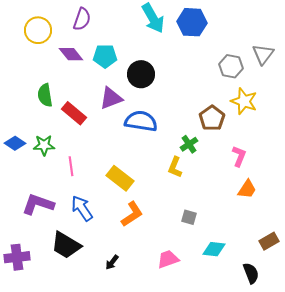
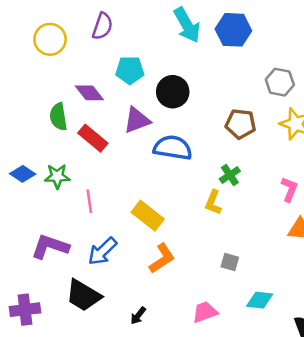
purple diamond: (71, 54) -> (89, 93), moved
brown pentagon: (212, 118) -> (241, 124), moved, turned -30
blue arrow: (82, 208) -> (102, 251), turned -100

